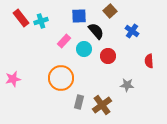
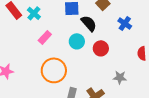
cyan cross: (41, 21) -> (34, 13), turned -32
pink rectangle: (64, 41) -> (45, 37), moved

